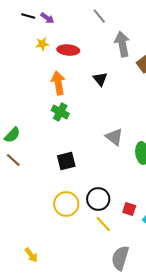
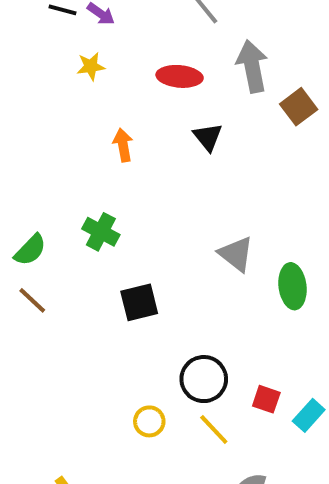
red ellipse: (68, 50) -> (180, 76), moved
orange arrow: (58, 83) -> (123, 145), size x0.7
green cross: (60, 112) -> (101, 232), moved
yellow circle: (66, 204) -> (149, 421), moved, size x0.6

